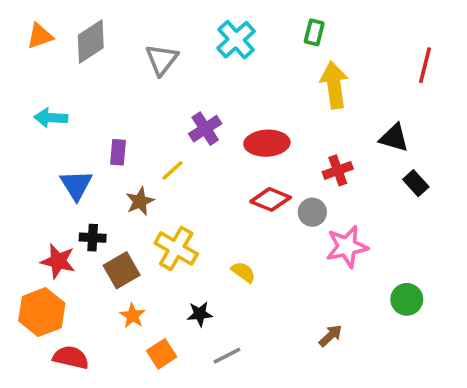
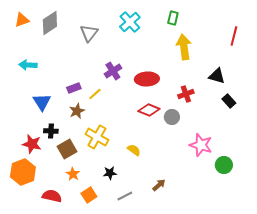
purple rectangle: (118, 152) -> (74, 88), moved, turned 64
pink star: (347, 247) -> (201, 145), moved, turned 30
brown arrow: (330, 336) -> (159, 185), moved
red semicircle: (71, 357) -> (52, 196), moved

